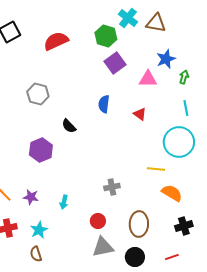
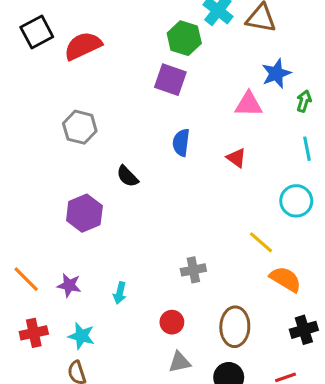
red semicircle: (56, 41) -> (83, 46), moved
purple square: (115, 63) -> (170, 80), moved, turned -35
cyan circle: (179, 142) -> (296, 201), size x0.7
yellow line: (156, 169) -> (261, 242), turned 36
cyan star: (39, 230) -> (81, 336), turned -30
gray triangle: (103, 247) -> (180, 362), size x0.7

